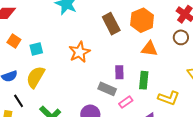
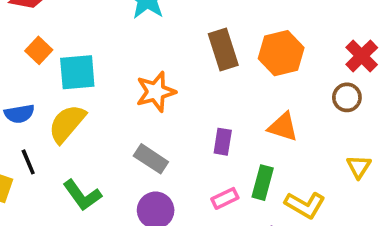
cyan square: (36, 49) -> (77, 72), size x1.5
orange triangle: (149, 49) -> (283, 127), moved
green rectangle: (144, 80) -> (263, 183), moved
gray rectangle: (107, 89) -> (151, 159), moved

